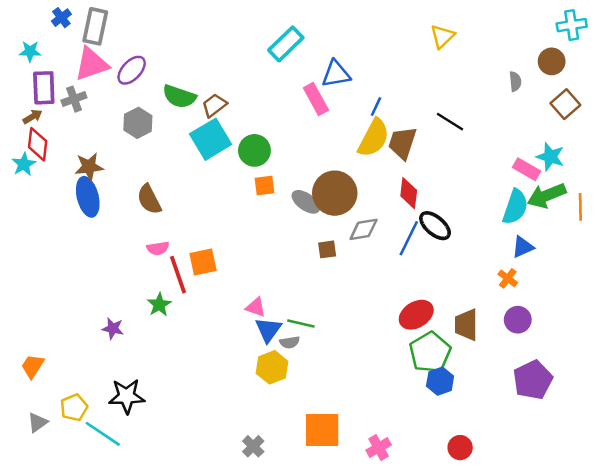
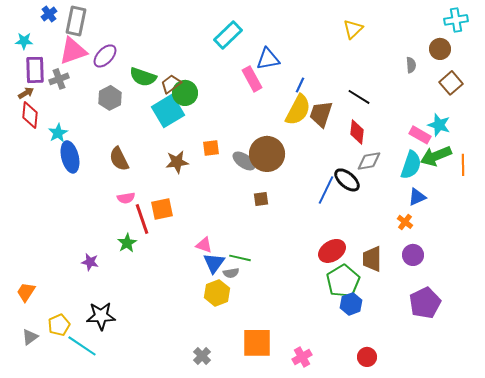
green circle: (254, 150) -> (185, 93), moved
cyan star: (24, 164) -> (58, 133), moved
brown star: (89, 167) -> (177, 162), moved
red diamond: (409, 193) -> (357, 132), moved
gray diamond: (364, 229) -> (369, 161), moved

